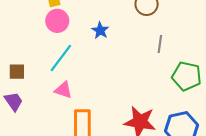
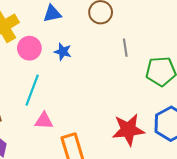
pink circle: (57, 21) -> (29, 48), moved

